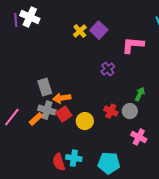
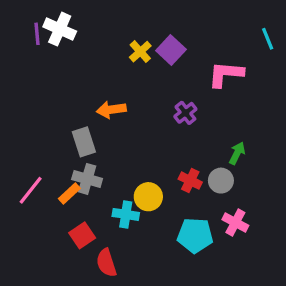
orange arrow: (62, 98) -> (111, 110), moved
red square: (64, 114) -> (82, 235), moved
cyan cross: (74, 158) -> (126, 214), moved
cyan pentagon: (109, 163) -> (195, 235), moved

